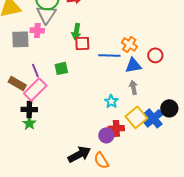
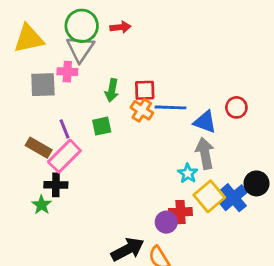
green arrow: (76, 31) -> (112, 90), moved
red square: (82, 43) -> (145, 90), moved
orange cross: (129, 44) -> (142, 110), moved
blue triangle: (133, 65) -> (205, 122), turned 30
gray arrow: (133, 87) -> (205, 153), size x1.5
cyan star: (111, 101) -> (188, 173), moved
green star: (29, 123) -> (42, 205), moved

